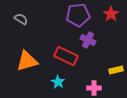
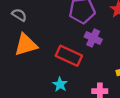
orange triangle: (27, 61) -> (26, 45), moved

